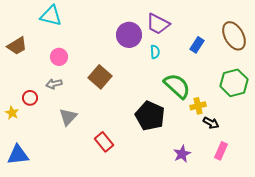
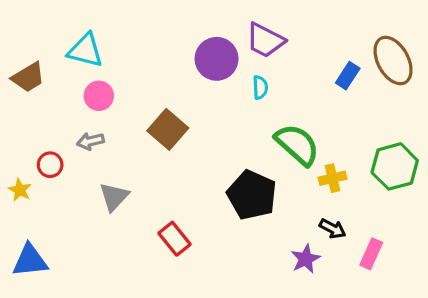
cyan triangle: (51, 16) -> (85, 50), moved
blue rectangle: (197, 45) -> (348, 76), moved
green hexagon: (234, 83) -> (395, 166), moved
black arrow: (211, 123) -> (333, 229), moved

